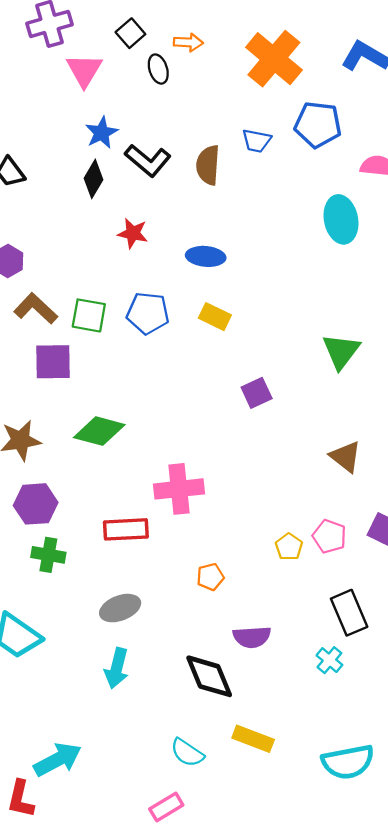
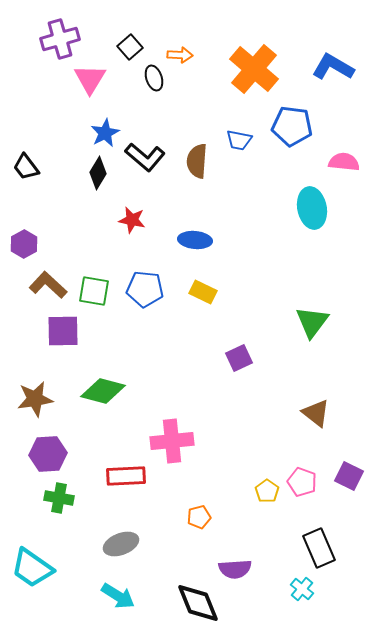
cyan arrow: (117, 668) -> (118, 596), turned -72

